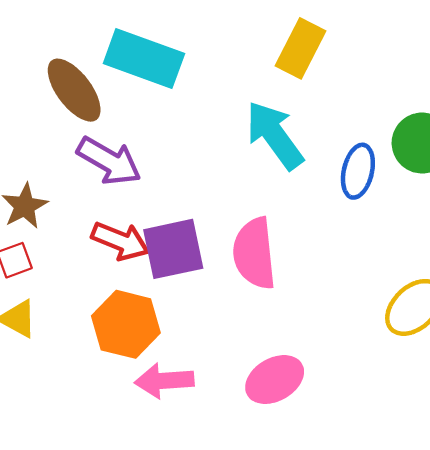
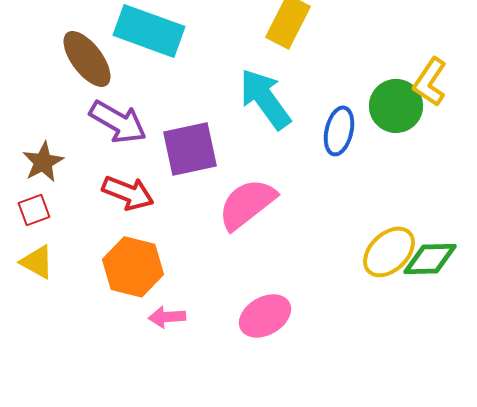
purple square: (173, 249) -> (190, 149), moved
pink semicircle: (254, 253) -> (247, 204), turned 58
pink arrow: (164, 381) -> (167, 317), size x0.7

